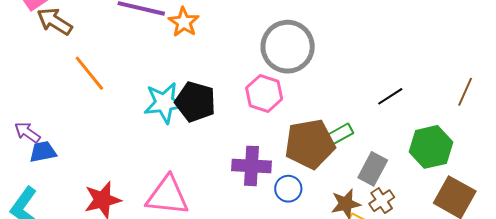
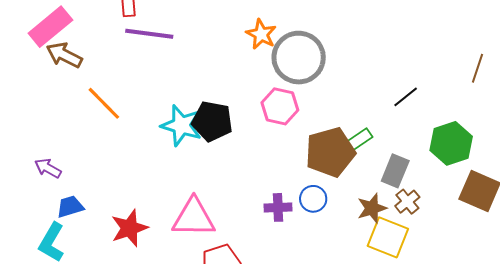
orange star: (184, 22) -> (261, 34), moved
brown line: (465, 92) -> (478, 68), moved
cyan star: (164, 103) -> (181, 125), turned 30
blue trapezoid: (43, 152) -> (70, 207), moved
purple cross: (252, 166) -> (278, 207), moved, size x0.7

